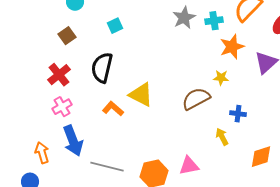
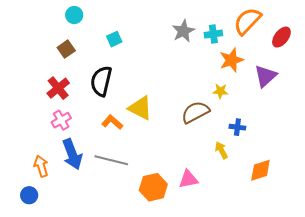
gray line: (107, 167) -> (111, 160), moved

